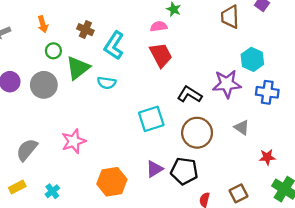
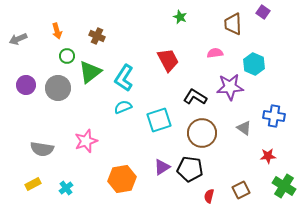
pink semicircle: (159, 26) -> (215, 53), moved
cyan L-shape: (114, 45) -> (124, 78), moved
cyan semicircle: (107, 83) -> (123, 107), moved, turned 150
blue cross: (267, 92) -> (274, 116), moved
gray semicircle: (27, 150) -> (42, 149), turned -120

